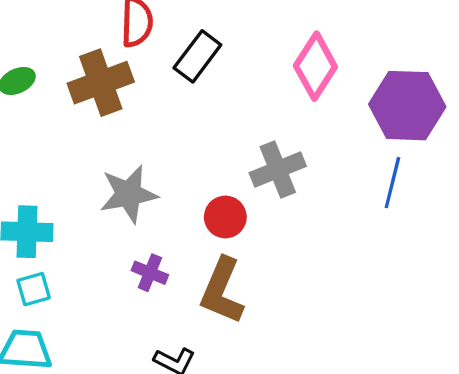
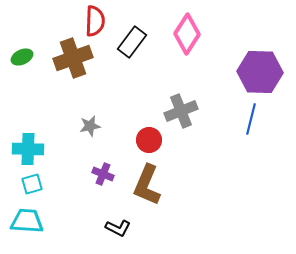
pink diamond: (315, 66) -> (187, 34), moved
gray star: (129, 194) -> (90, 126), size x0.6

